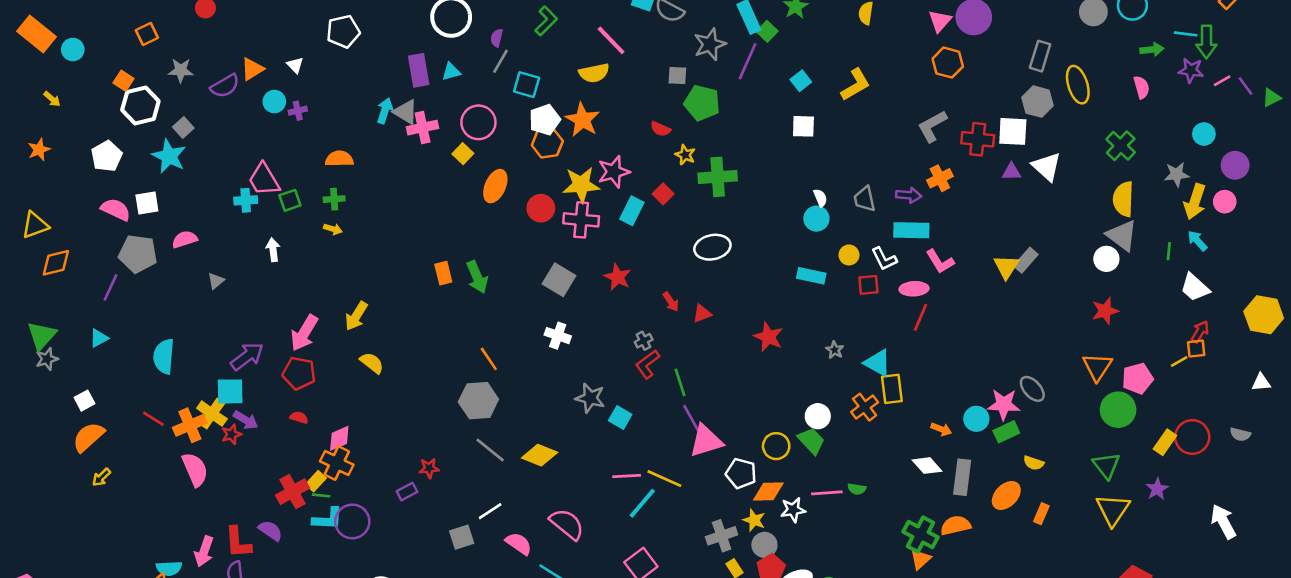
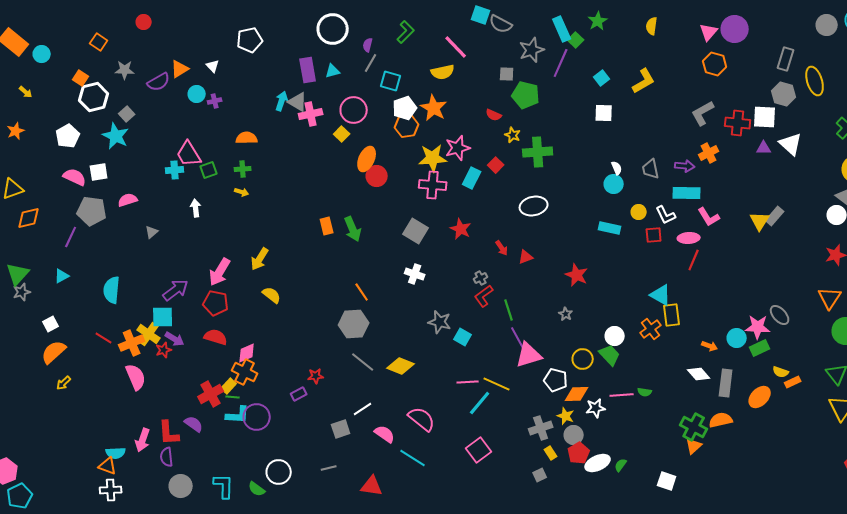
orange square: (147, 34) -> (99, 42), turned -30
red circle: (541, 208) -> (377, 176), moved
gray star: (835, 350) -> (566, 314), moved
red semicircle: (299, 417) -> (216, 337), size x1.6
orange rectangle: (1041, 514) -> (793, 382), moved, turned 42

